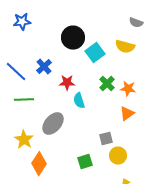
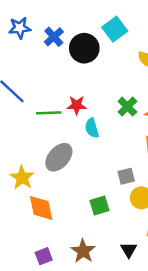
cyan square: (95, 53) -> (115, 29), moved
blue cross: (44, 67) -> (54, 37), moved
green line: (24, 100) -> (49, 113), moved
orange diamond: (39, 164) -> (41, 208), turned -45

